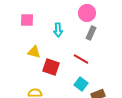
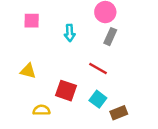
yellow triangle: (34, 52) -> (28, 71), moved
red square: (51, 67) -> (66, 91), moved

